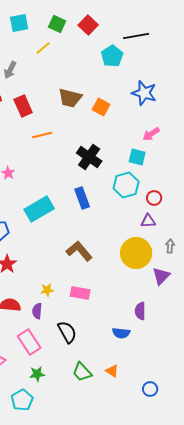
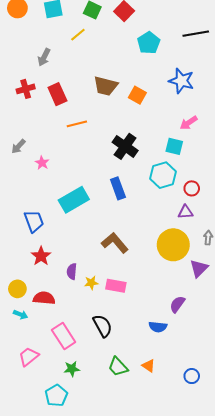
black line: (136, 36) -> (196, 34), moved
yellow star: (47, 290) -> (91, 283), moved
purple semicircle: (37, 311) -> (72, 271), moved
purple semicircle: (140, 311) -> (177, 304), turned 36
blue circle: (150, 389) -> (192, 376), moved

